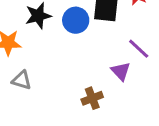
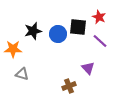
purple line: (139, 49) -> (100, 41), moved

